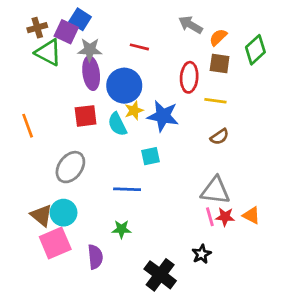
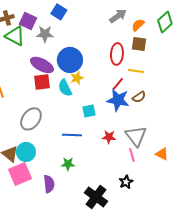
blue square: (80, 19) -> (59, 12), moved
gray arrow: (191, 25) -> (118, 16), turned 114
red line: (139, 47) -> (118, 84), moved, turned -64
green diamond: (255, 50) -> (165, 22), moved
purple ellipse: (91, 73) -> (42, 65), moved, turned -55
blue star: (163, 116) -> (118, 100), moved
gray triangle: (215, 191) -> (136, 136), turned 45
red star: (225, 217) -> (109, 137), moved

